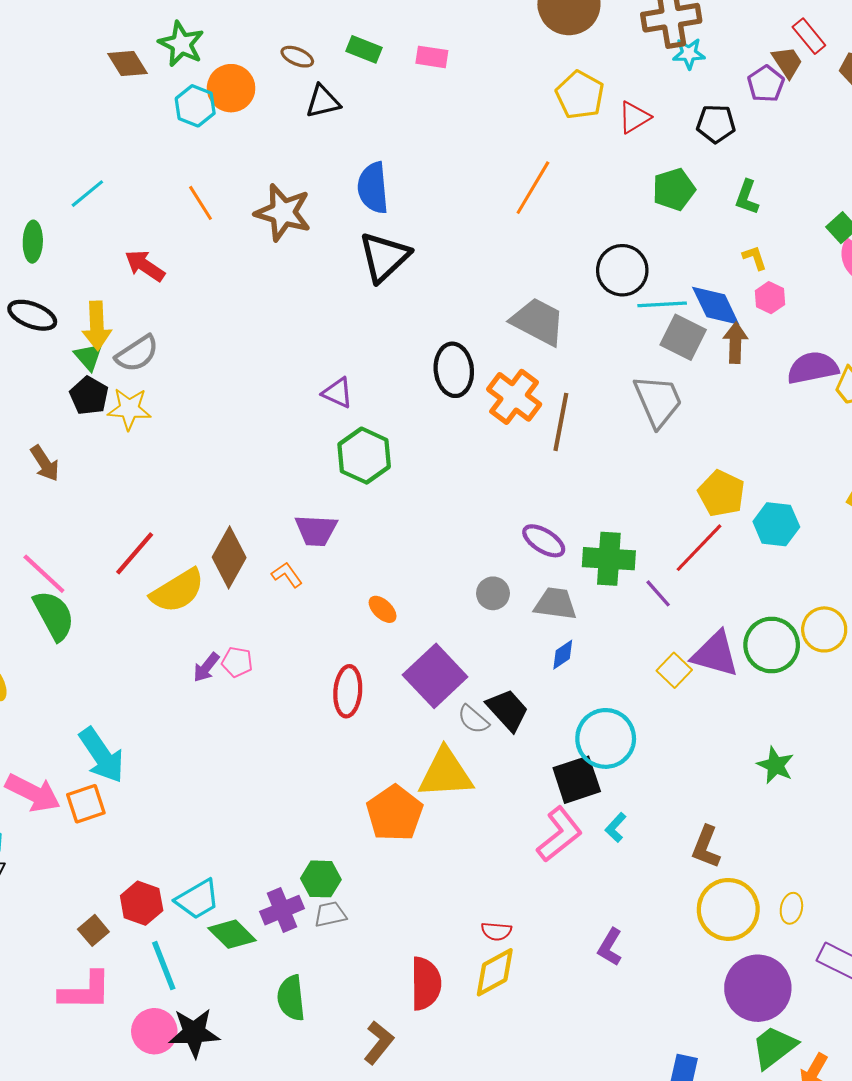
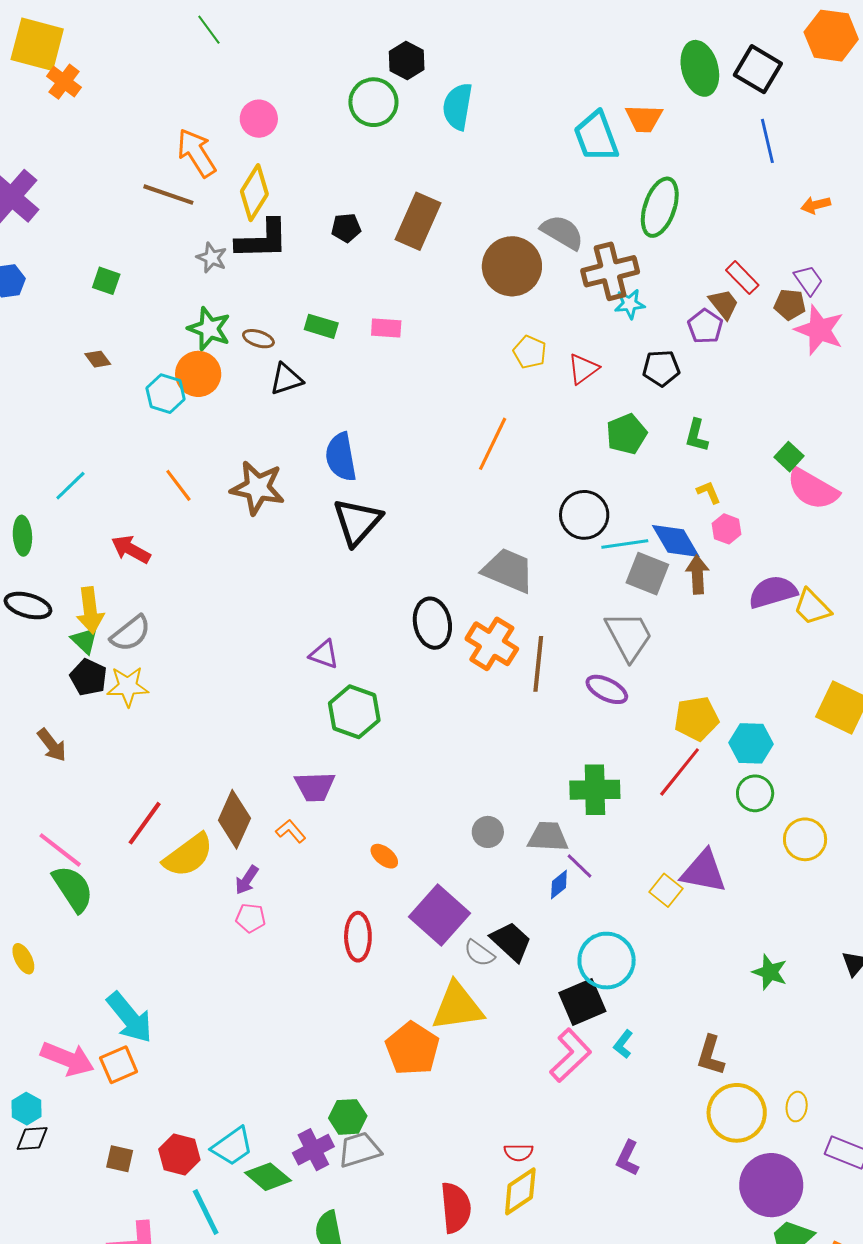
green star: (181, 44) -> (209, 329), moved
brown diamond: (127, 64) -> (98, 359), size x0.7
yellow pentagon: (580, 95) -> (530, 352), size x0.7
yellow pentagon: (721, 493) -> (696, 719), turned -30
purple ellipse: (544, 541) -> (607, 689), moved
purple line: (658, 593) -> (580, 866), moved
green circle: (772, 645) -> (755, 793), moved, size x0.7
purple arrow: (206, 667) -> (247, 880), moved
gray trapezoid: (330, 914) -> (359, 1150), size x1.4
brown square: (93, 930) -> (120, 1159), moved, turned -32

